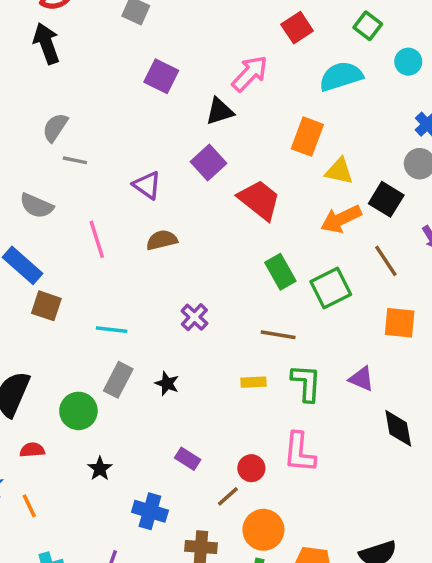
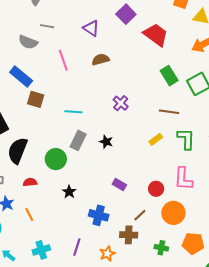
gray line: (75, 160) -> (47, 26), moved
yellow rectangle: (254, 382) -> (156, 139), turned -32
brown line: (228, 496) -> (140, 215), moved
orange circle: (263, 530) -> (173, 213), moved

